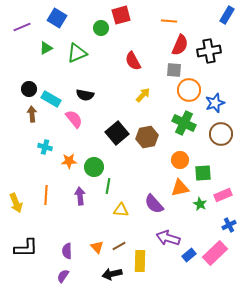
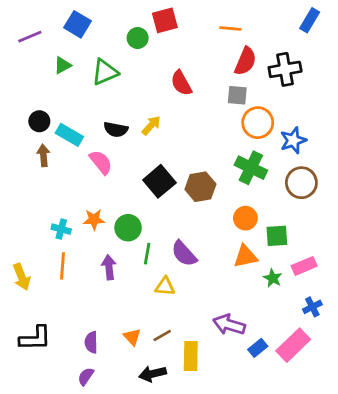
yellow arrow: (143, 95) -> (151, 125), moved
cyan cross: (45, 147) -> (61, 229), moved
purple semicircle: (154, 204) -> (184, 254), moved

